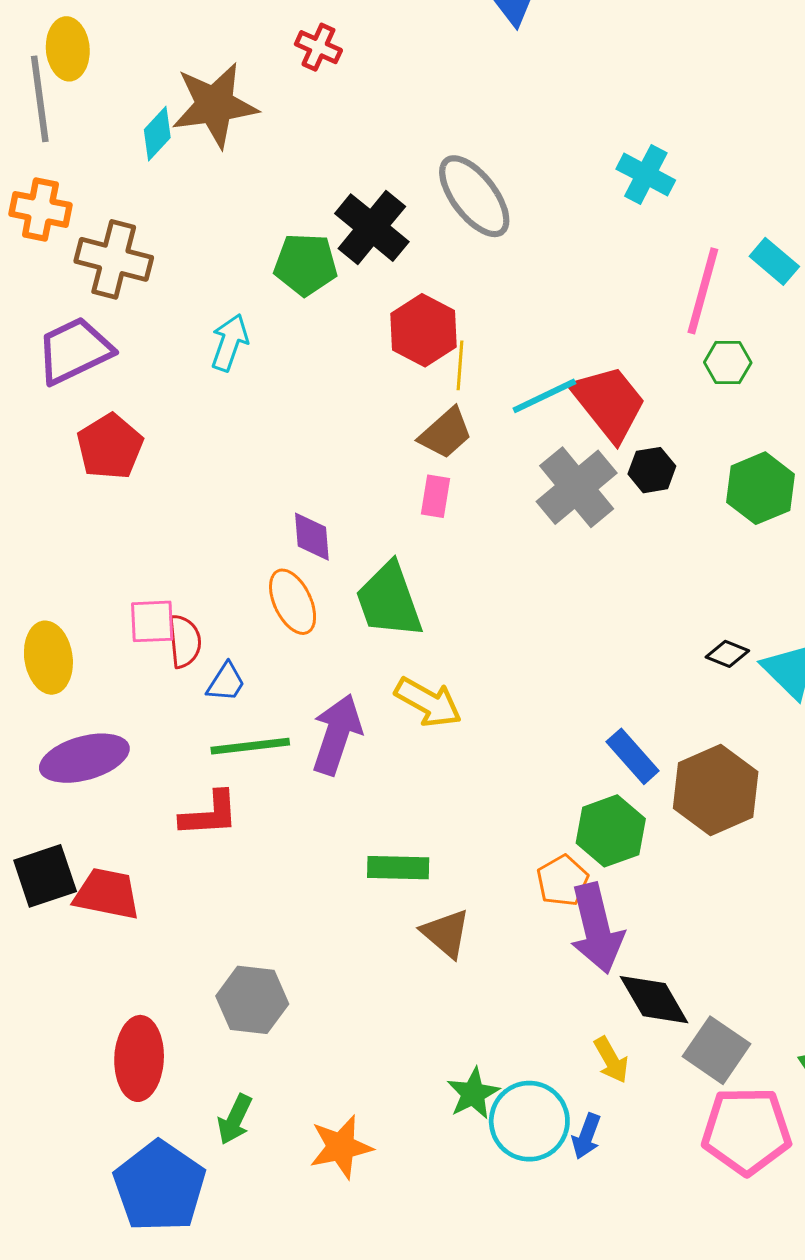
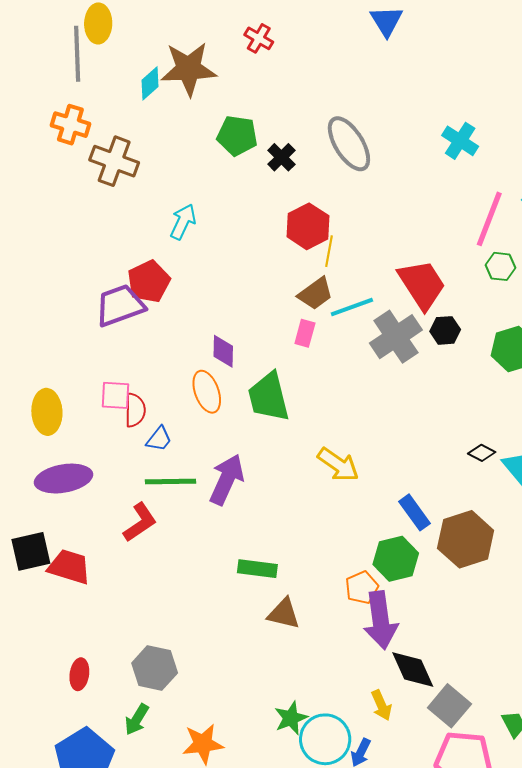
black cross: (372, 228) -> (281, 157), size x0.6
green pentagon: (306, 264) -> (237, 136), moved
purple trapezoid: (74, 351) -> (120, 305), moved
cyan line: (544, 396) -> (352, 307), moved
red pentagon: (110, 447) -> (149, 282), moved
yellow arrow: (428, 702) -> (338, 465), moved
red L-shape: (209, 814) -> (140, 522), turned -36
brown triangle: (446, 933) -> (284, 614), turned -33
gray hexagon: (252, 1000) -> (155, 668), moved
red ellipse: (139, 1058) -> (79, 674), size x0.6

